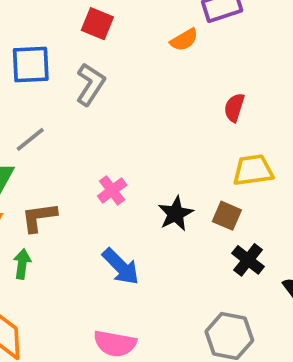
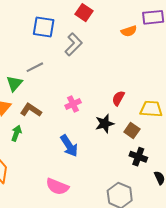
red semicircle: (234, 108) -> (118, 98), moved
brown L-shape: (39, 217) -> (31, 110), turned 30
black cross: (248, 260) -> (138, 157), turned -30

